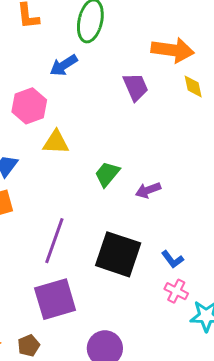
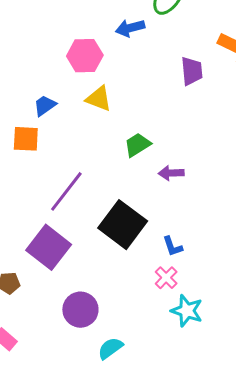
purple square: (55, 299) -> (49, 247), turned 36

